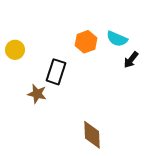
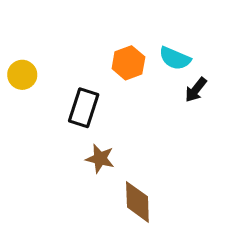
brown star: (37, 94) -> (100, 159), moved

